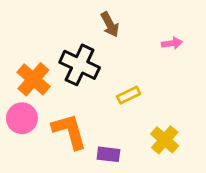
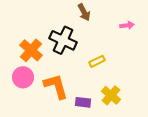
yellow cross: (165, 140) -> (111, 95), moved

